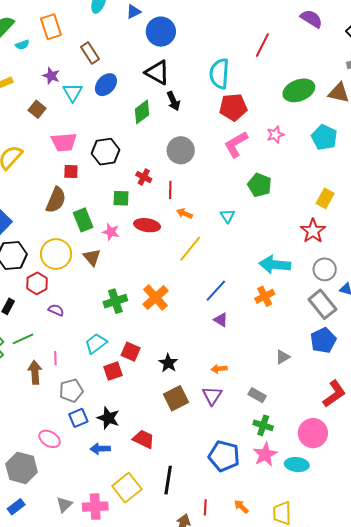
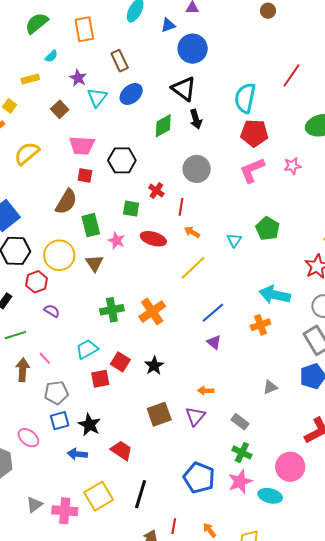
cyan semicircle: (22, 45) -> (51, 56), moved, turned -32
green pentagon: (260, 185) -> (268, 229), moved
pink line: (55, 358) -> (45, 358), turned -48
black star: (168, 363) -> (154, 366), moved

